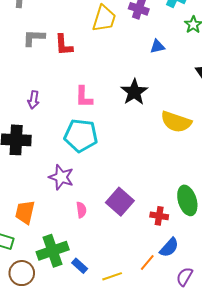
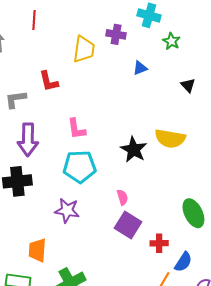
gray L-shape: (34, 38) -> (16, 99), moved
black star: (134, 92) -> (134, 150), moved
purple arrow: (34, 100) -> (28, 140), size x1.8
pink semicircle: (81, 210) -> (122, 197), moved
red cross: (159, 216) -> (159, 243), moved

